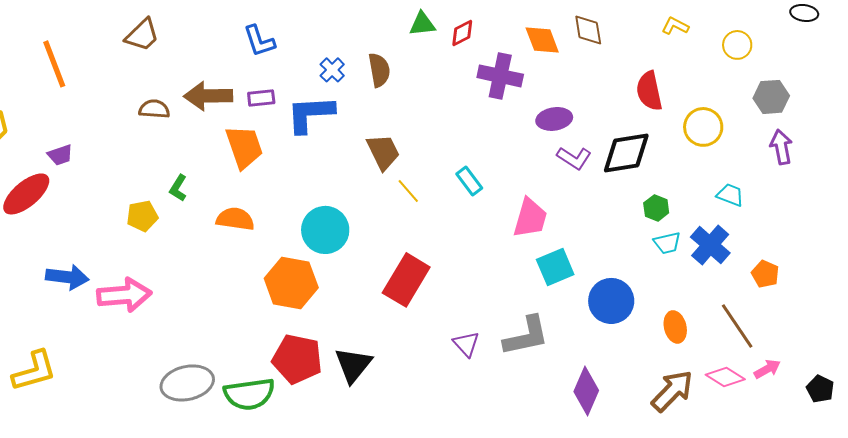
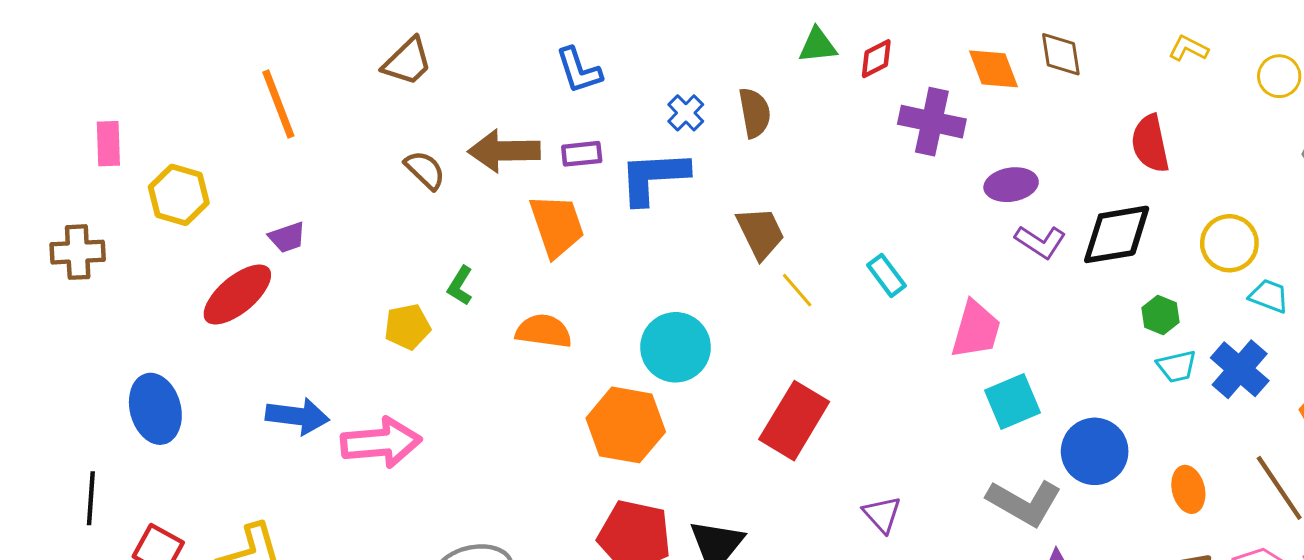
brown semicircle: (154, 109) -> (425, 170), turned 40
yellow circle: (703, 127) -> (1229, 243), moved
gray L-shape: (526, 336) -> (1024, 503), moved, turned 42

